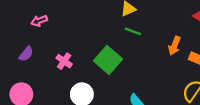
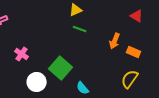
green square: (108, 60) -> (61, 68), moved

